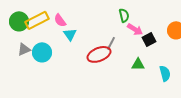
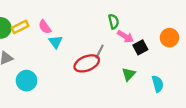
yellow rectangle: (37, 20) -> (20, 27), size x0.7
cyan circle: (42, 52) -> (27, 81), moved
green triangle: (138, 64) -> (129, 74), turned -48

